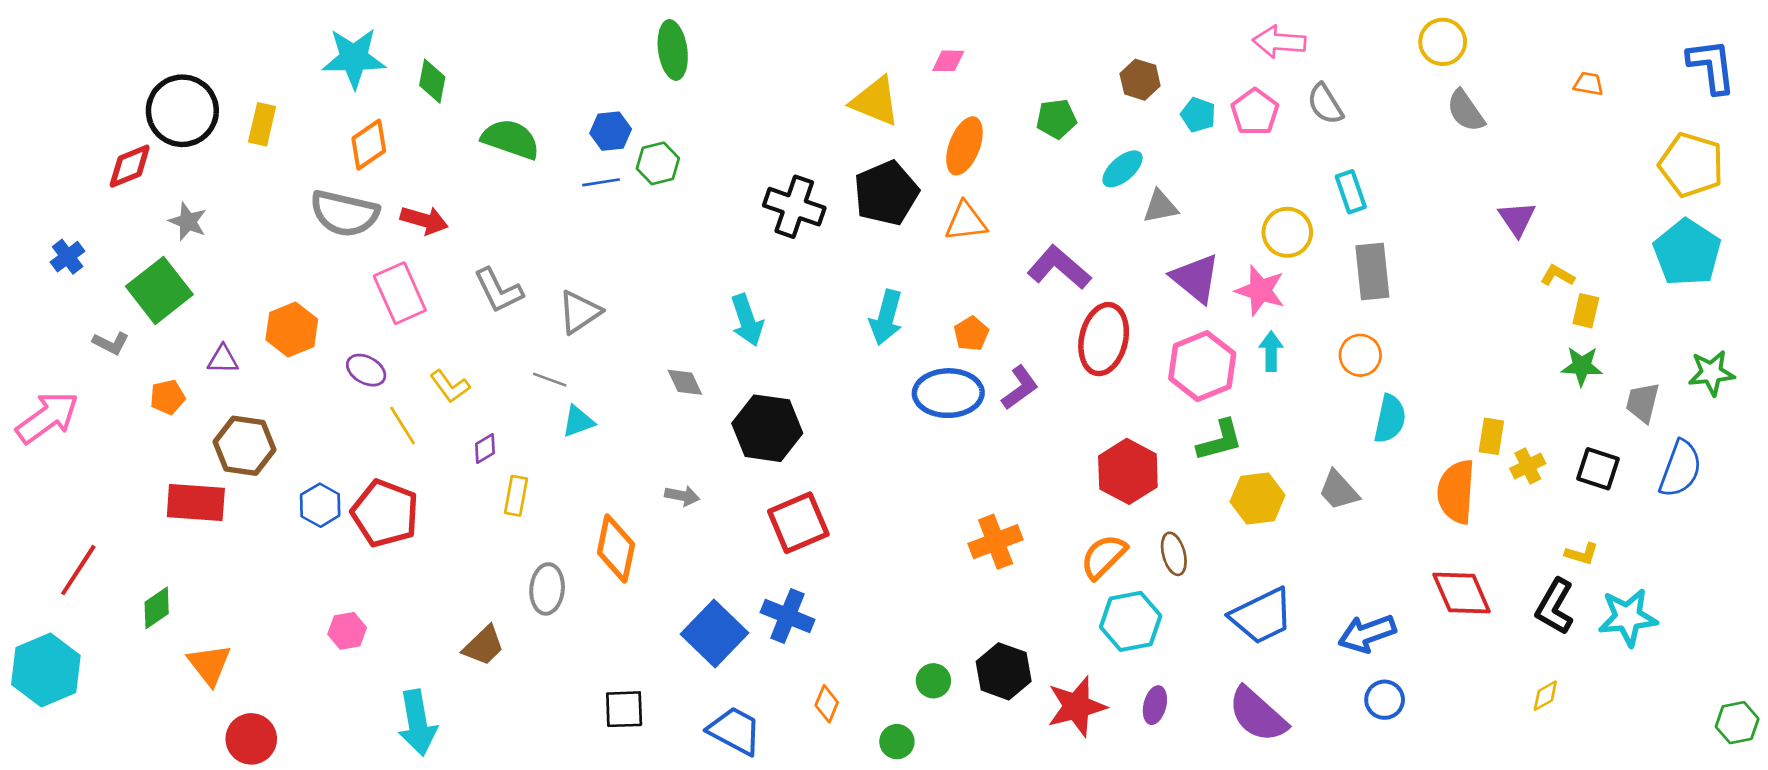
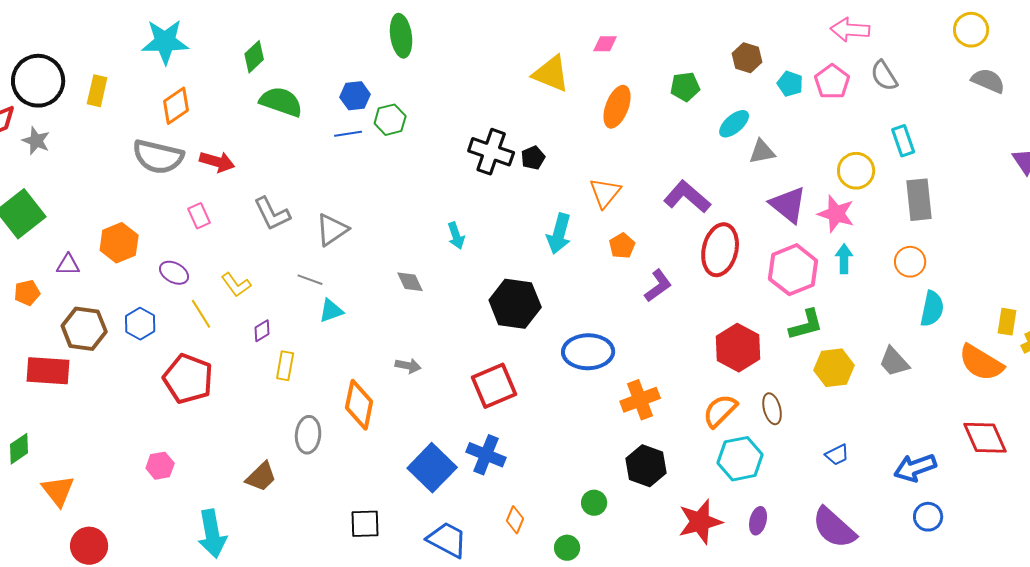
green diamond: (432, 81) -> (254, 57), moved, turned 36
gray semicircle: (1466, 111) -> (988, 81), turned 148
black pentagon: (886, 193) -> (533, 158), moved, size x0.5
gray star: (188, 222) -> (36, 141), moved
orange triangle: (966, 222) -> (605, 193), moved, turned -44
pink rectangle: (400, 293) -> (199, 216), size x0.6
cyan arrow: (747, 320) -> (456, 236), size x0.7
blue ellipse: (948, 393) -> (588, 352), moved
black hexagon: (767, 428) -> (515, 304), moved
orange semicircle: (1456, 492) -> (981, 363), turned -63
blue hexagon: (320, 505) -> (140, 324), moved
blue trapezoid: (1262, 616) -> (837, 455), size x0.5
black hexagon: (1004, 671) -> (646, 466), moved

